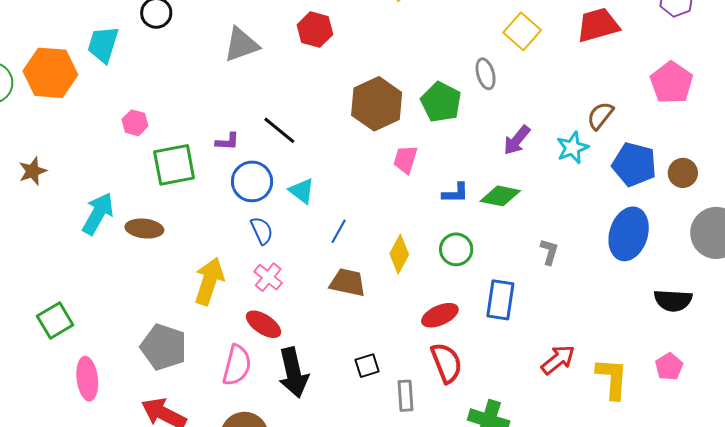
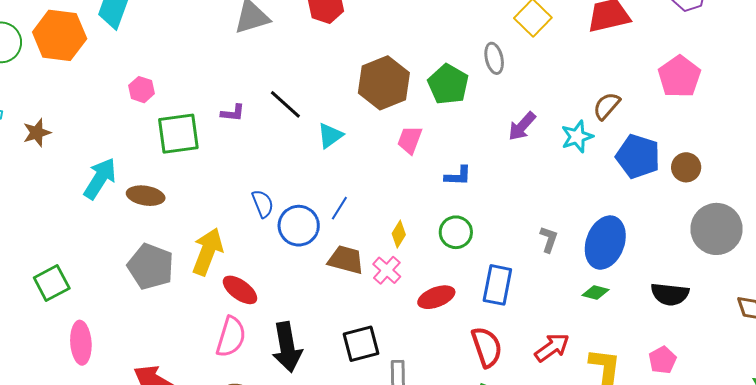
blue circle: (252, 181) -> (299, 226), moved
cyan triangle: (302, 191) -> (330, 136), moved, turned 44
green diamond: (500, 196) -> (595, 293), moved, size x0.7
blue ellipse: (629, 234) -> (605, 243), moved
yellow diamond: (399, 254) -> (399, 234), size x0.7
pink cross: (268, 277) -> (387, 270), moved
red ellipse: (263, 324) -> (240, 290), moved
gray pentagon: (164, 347) -> (151, 266), moved
red semicircle: (446, 363) -> (487, 347), moved
black square: (367, 366) -> (361, 344), size x1.5

